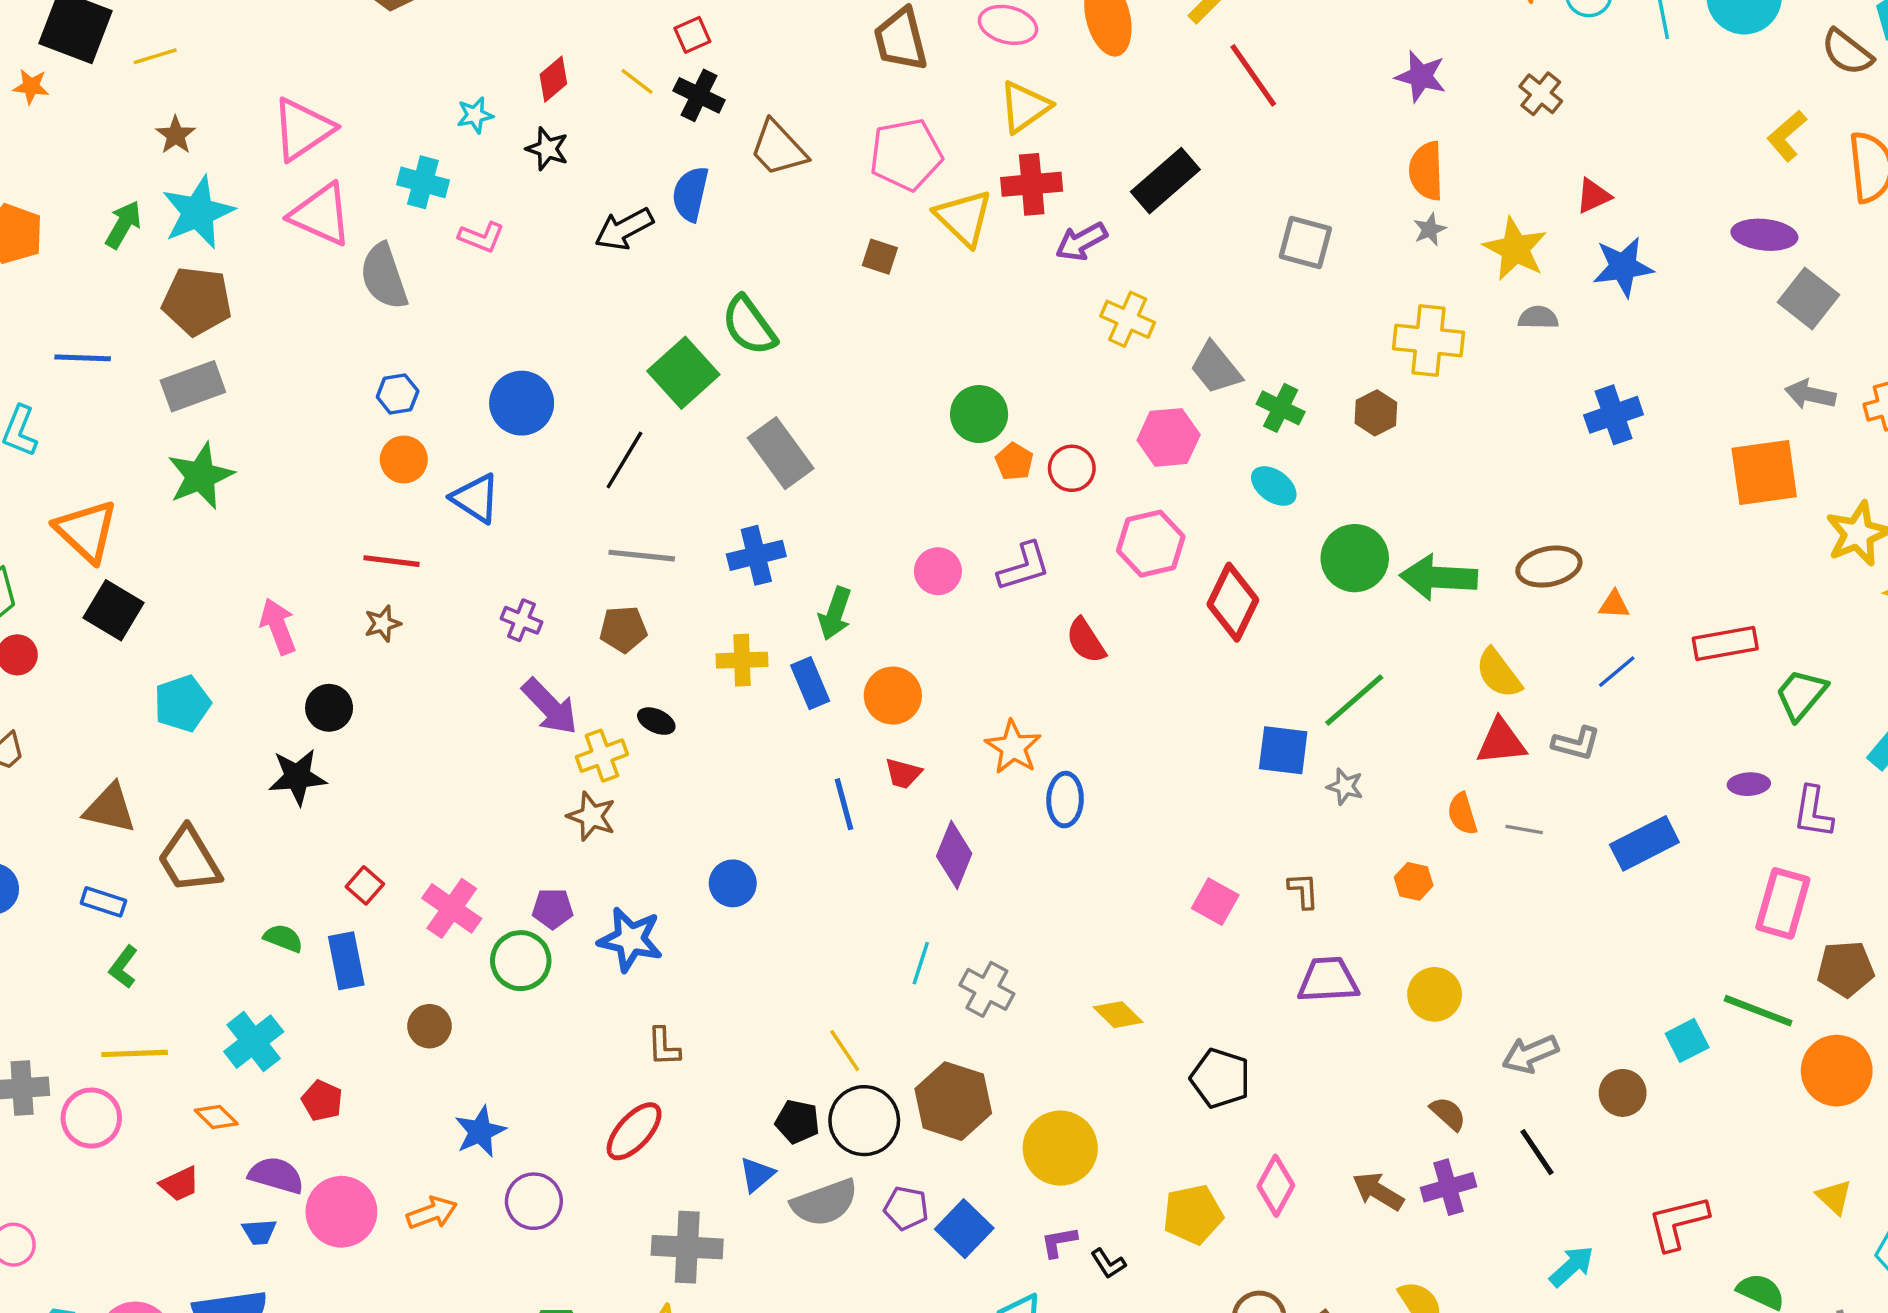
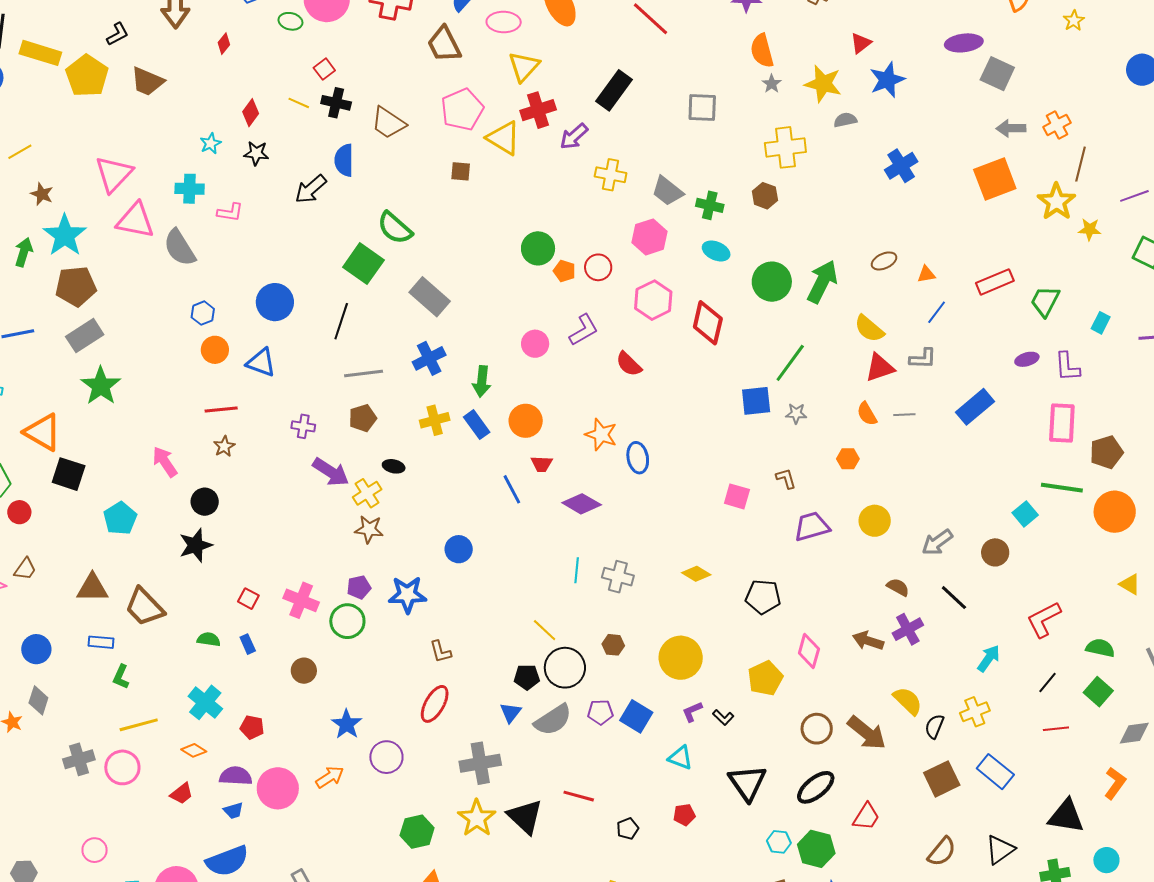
brown ellipse: (1549, 567) -> (884, 261), size x0.7
green arrow: (1439, 577) -> (822, 282), turned 126
purple diamond: (954, 855) -> (582, 504), turned -69
blue rectangle: (346, 961) -> (248, 644), size x0.6
brown hexagon: (953, 1101) -> (613, 645), size x0.5

